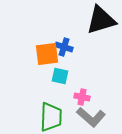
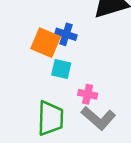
orange square: (47, 54) -> (46, 43), turned 30

